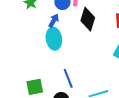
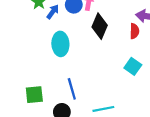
blue arrow: (54, 21) -> (53, 12), moved

